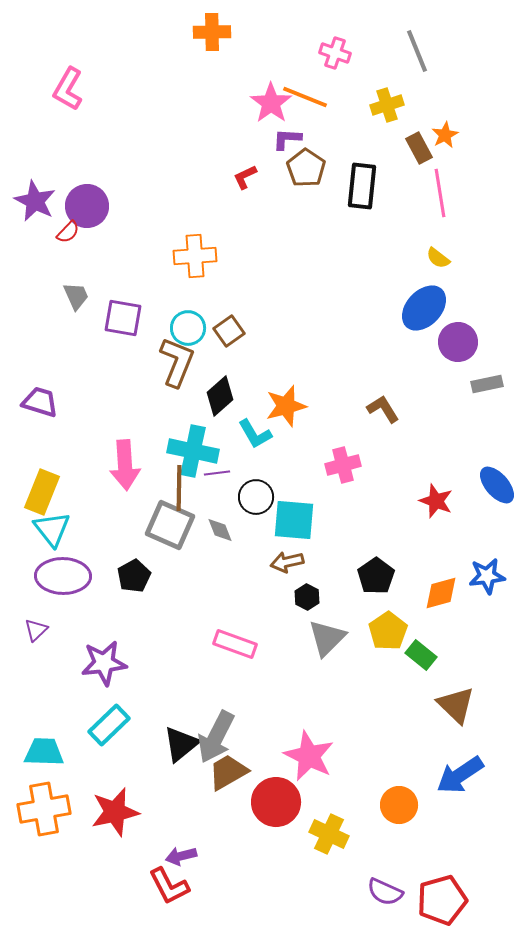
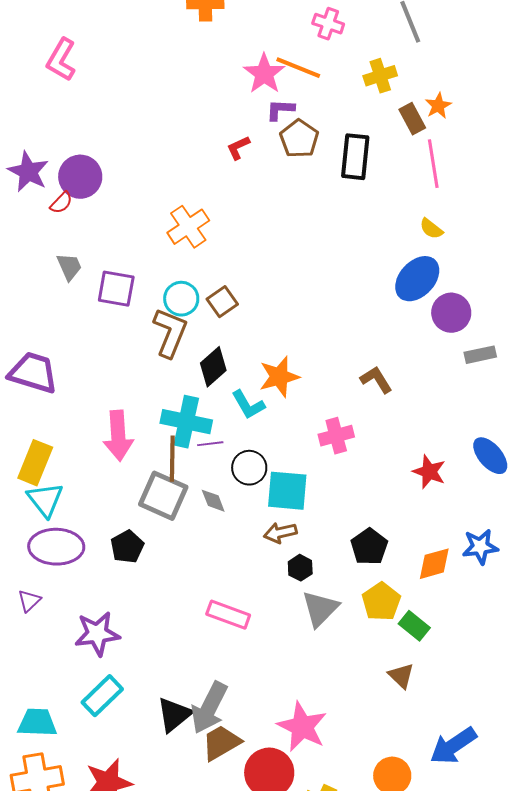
orange cross: (195, 256) -> (188, 227), turned -30
purple trapezoid: (40, 402) -> (33, 373), size x1.4
brown triangle: (456, 705) -> (401, 676), moved, size x0.7

